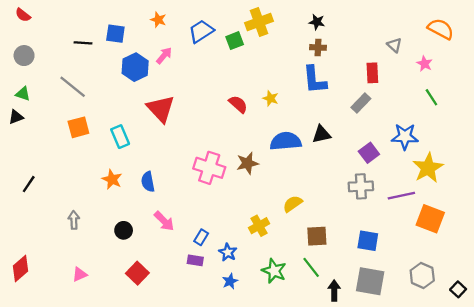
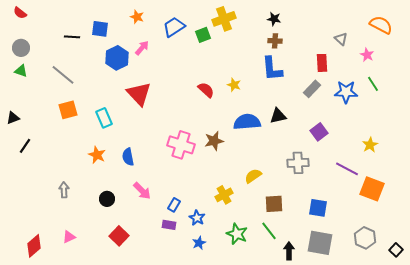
green triangle: (23, 94) -> (21, 71), moved
black triangle: (16, 117) -> (13, 118), moved
blue star: (405, 137) -> (346, 92), moved
yellow star: (428, 168) -> (370, 145), size x0.6
black line: (29, 184) -> (25, 146), moved
gray cross: (361, 186) -> (298, 163), moved
purple line: (401, 196) -> (347, 169), turned 40
red diamond: (21, 269) -> (34, 246), moved

